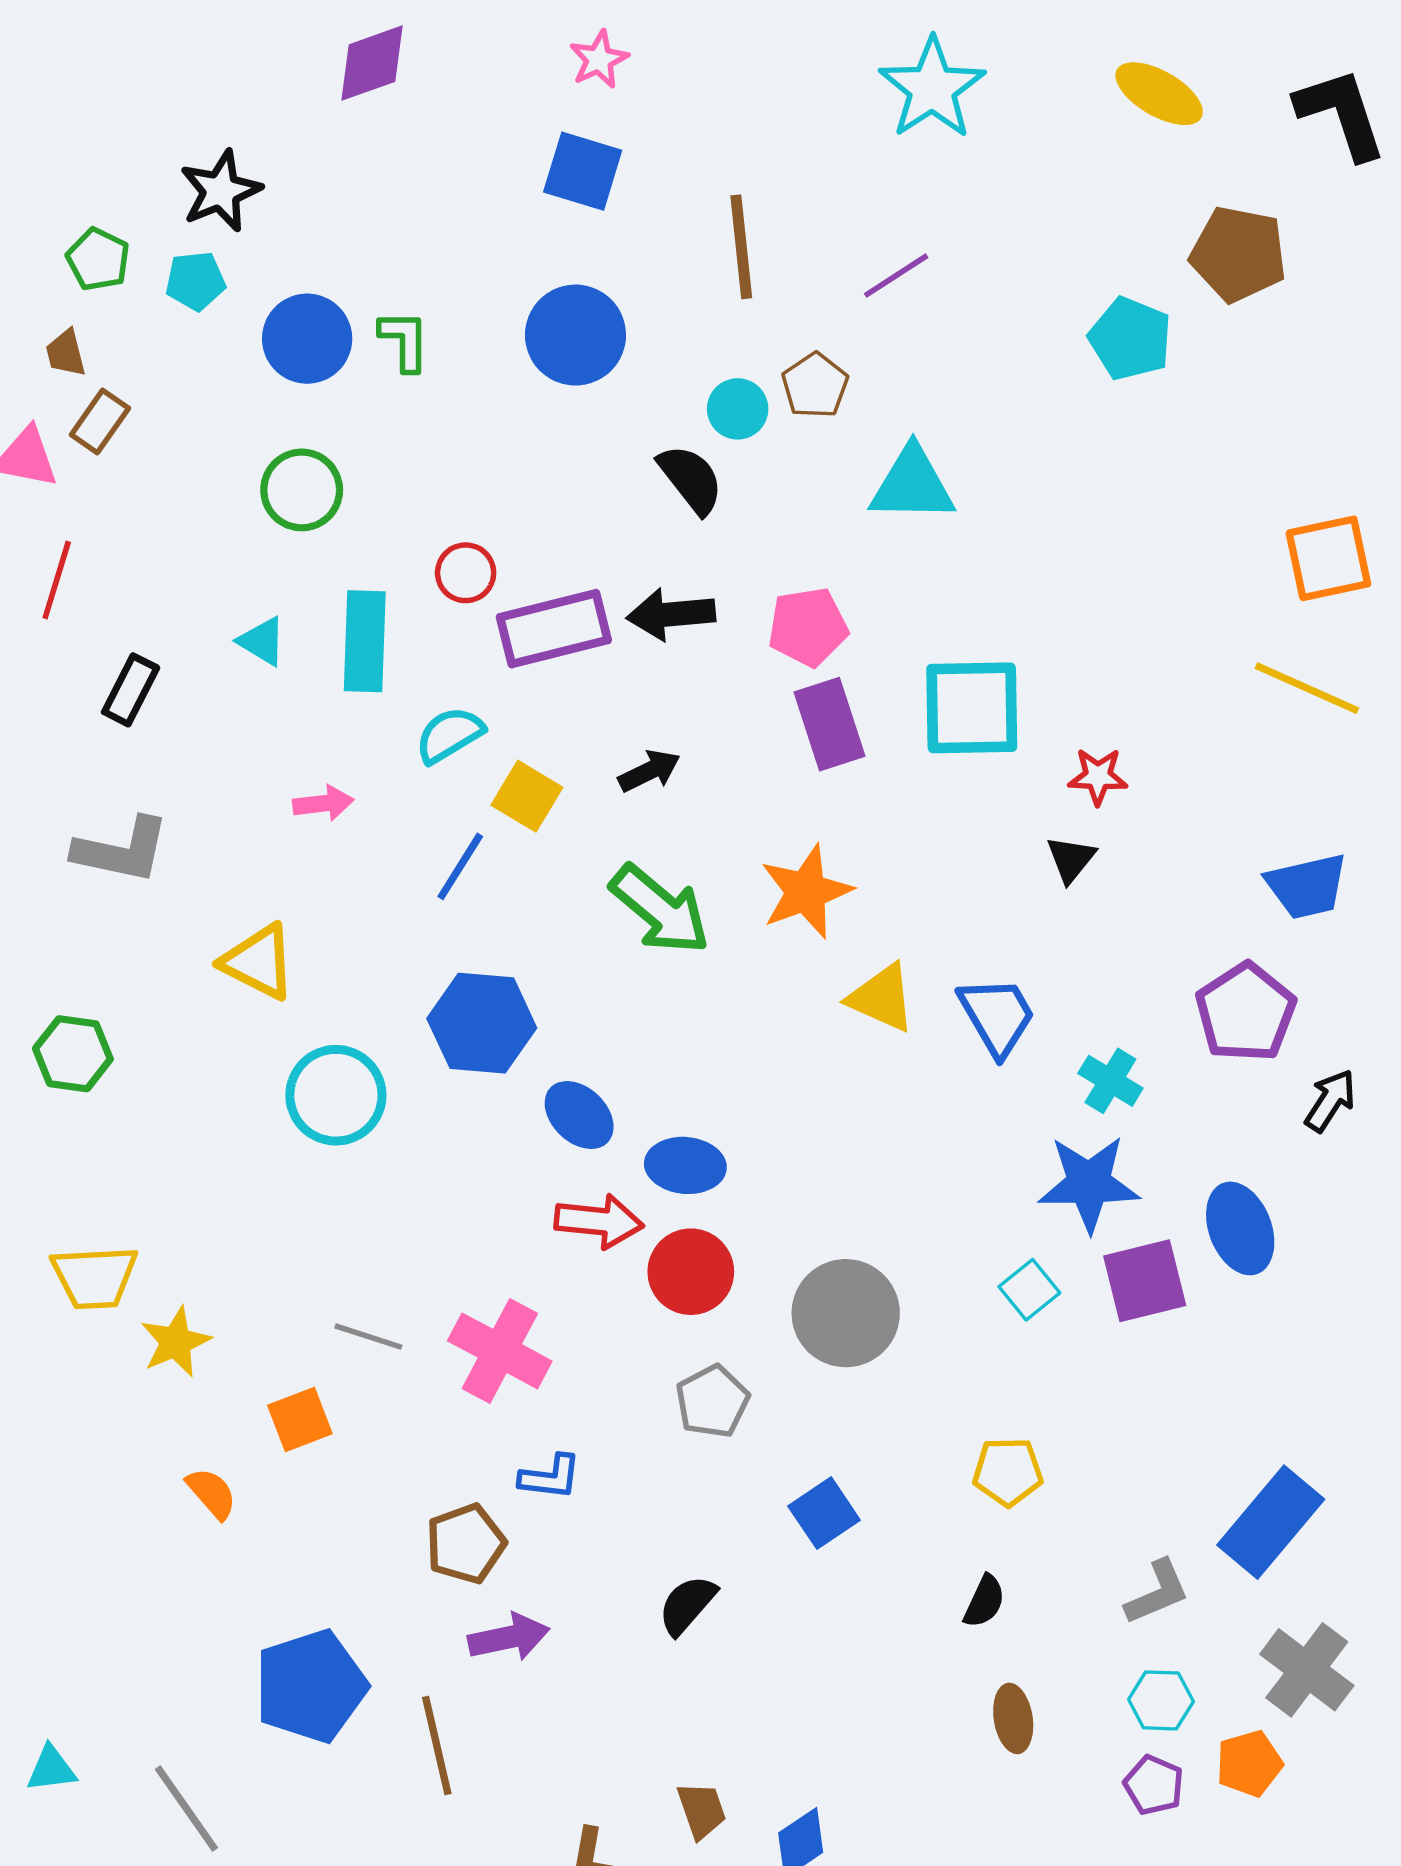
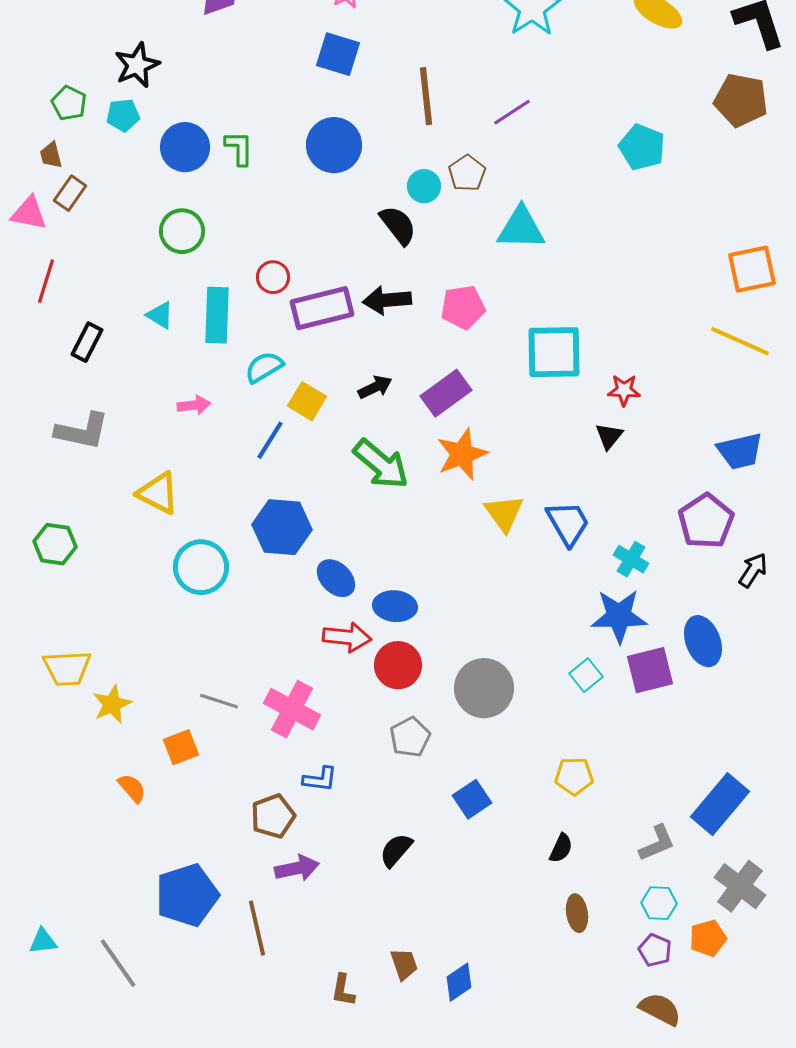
brown pentagon: (1238, 254) -> (741, 100), moved
purple rectangle: (829, 724) -> (446, 393), moved, turned 72
yellow triangle: (882, 998) -> (504, 513), turned 30

